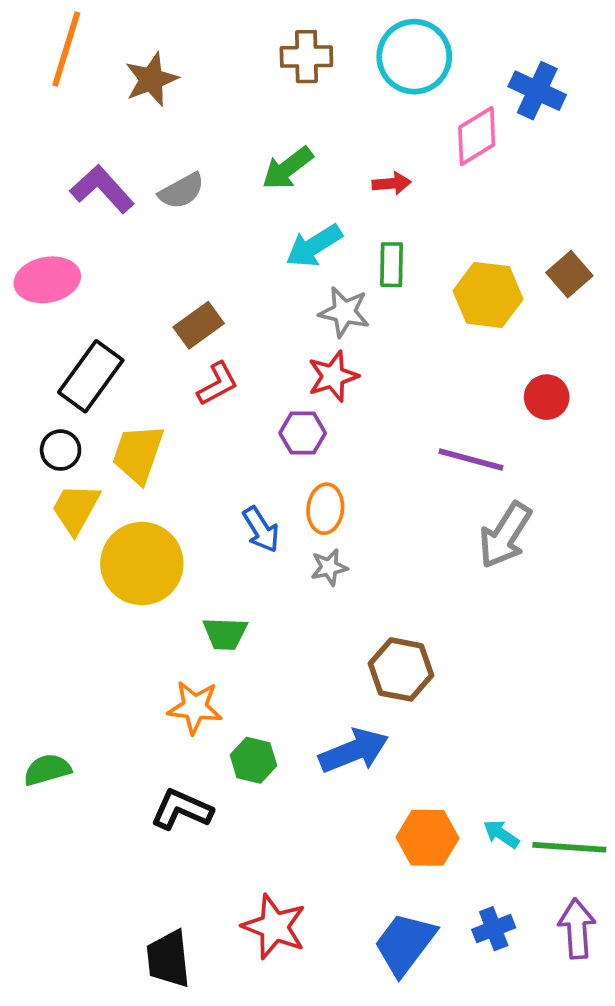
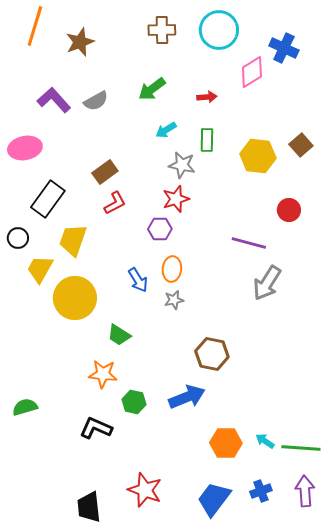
cyan arrow: (314, 246) -> (166, 130), size x0.7
black circle: (61, 450) -> (18, 238), moved
green trapezoid: (225, 634) -> (119, 335), turned 30

